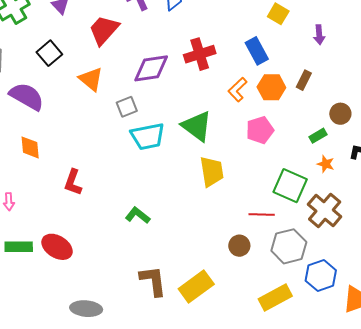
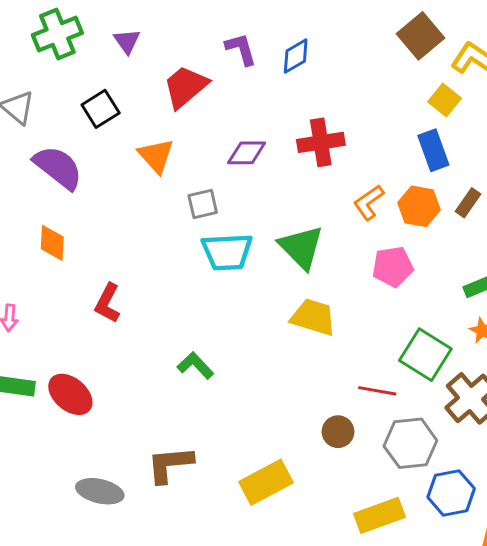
blue rectangle: (257, 51) -> (433, 150), moved
purple diamond: (151, 68) -> (247, 153), size x0.7
yellow trapezoid: (212, 172) -> (313, 317), turned -72
brown L-shape: (153, 281) -> (170, 464), moved, turned -96

